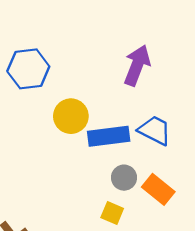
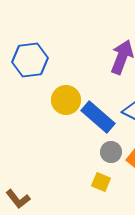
blue rectangle: (109, 136) -> (98, 117), turned 48

